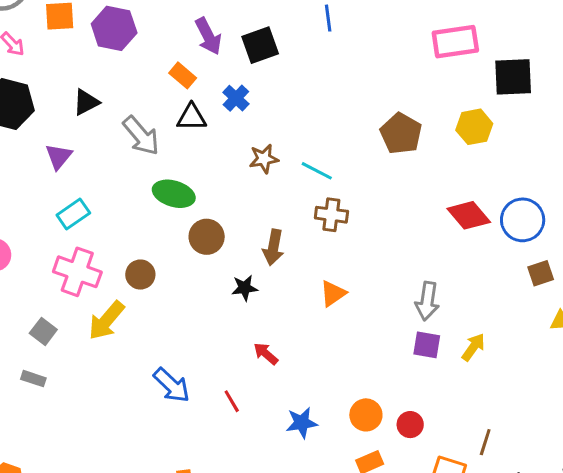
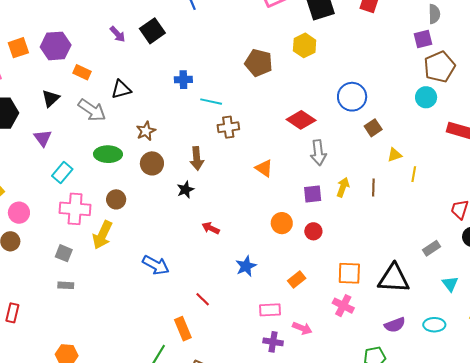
purple arrow: (208, 36) -> (118, 34), size x0.7
orange rectangle: (183, 75) -> (82, 72), moved
blue cross: (236, 98) -> (183, 80), moved, turned -30
brown star: (264, 159) -> (146, 131), moved
green ellipse: (174, 194) -> (108, 154), moved
red diamond: (469, 215) -> (301, 120), moved
orange triangle: (333, 293) -> (264, 168), moved, turned -36
gray arrow: (427, 301) -> (318, 153), moved
red line: (232, 401) -> (203, 299), moved
orange circle: (366, 415) -> (282, 223), moved
red circle: (410, 425) -> (313, 231), moved
brown line: (485, 442) -> (373, 187), moved

